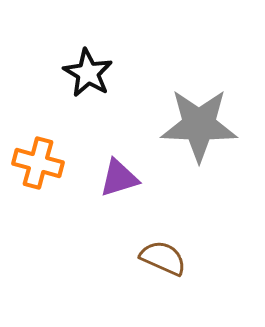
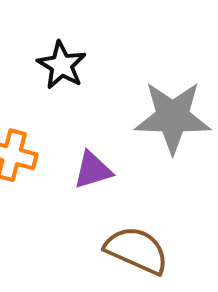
brown semicircle: (163, 258) -> (137, 250), size x1.4

